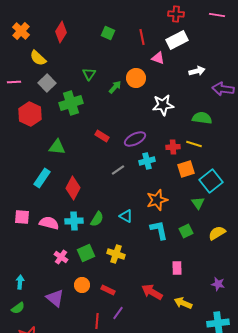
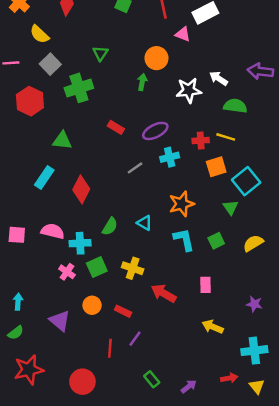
white arrow: (197, 71) -> (219, 78), moved, turned -133
green arrow: (115, 87) -> (142, 82), moved, turned -32
pink square: (22, 217) -> (17, 235), moved
cyan cross: (74, 221) -> (80, 243), moved
red arrow: (152, 292) -> (164, 293), moved

